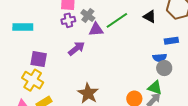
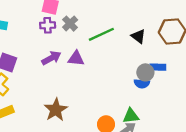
purple triangle: (96, 29) -> (76, 58), moved
gray circle: (164, 68) -> (145, 72), moved
green triangle: (155, 88) -> (131, 116), turned -35

